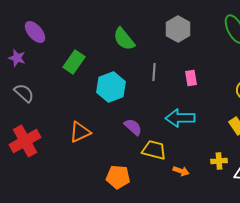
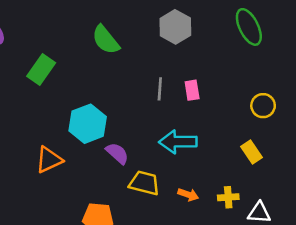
gray line: (154, 72) -> (160, 89), moved
cyan hexagon: (111, 87) -> (88, 124), moved
orange arrow: (181, 171) -> (188, 195), moved

